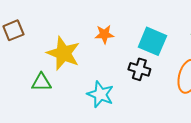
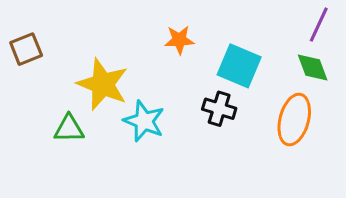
orange star: (104, 34) -> (179, 40), moved
cyan star: (100, 94) -> (144, 121), moved

